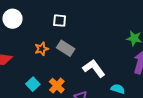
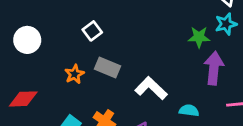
white square: (60, 21) -> (92, 31), turned -32

